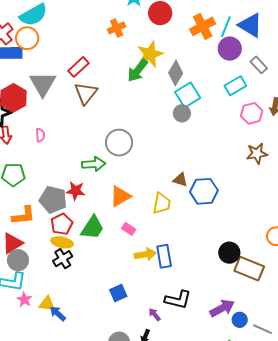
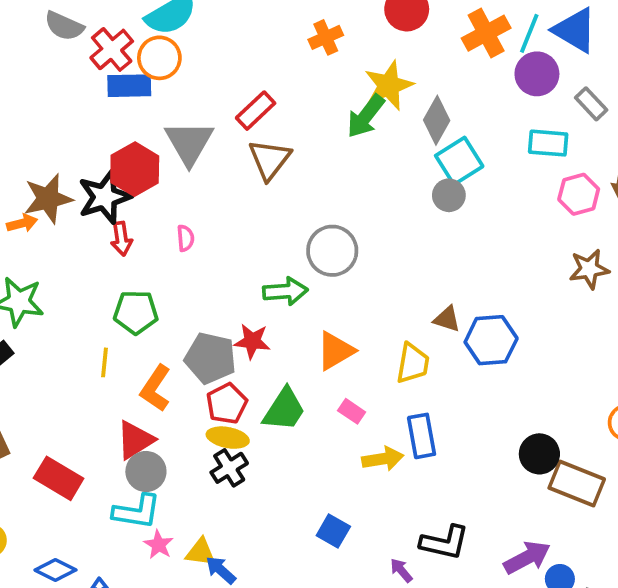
cyan rectangle: (235, 86) -> (548, 143), turned 35
orange L-shape: (23, 216) -> (156, 388), turned 130
blue rectangle: (164, 256) -> (422, 436), moved
blue square: (118, 293) -> (333, 531), turned -36

